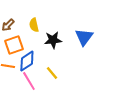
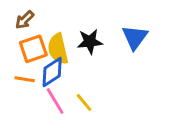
yellow semicircle: (34, 25) -> (58, 49), moved, size x1.5
yellow line: (52, 73) -> (84, 102), moved

